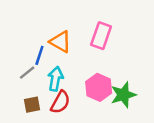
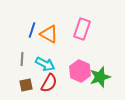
blue line: (39, 55) -> (32, 30), moved
gray line: (27, 73) -> (22, 59), turned -48
cyan arrow: (55, 79) -> (45, 64), turned 108

